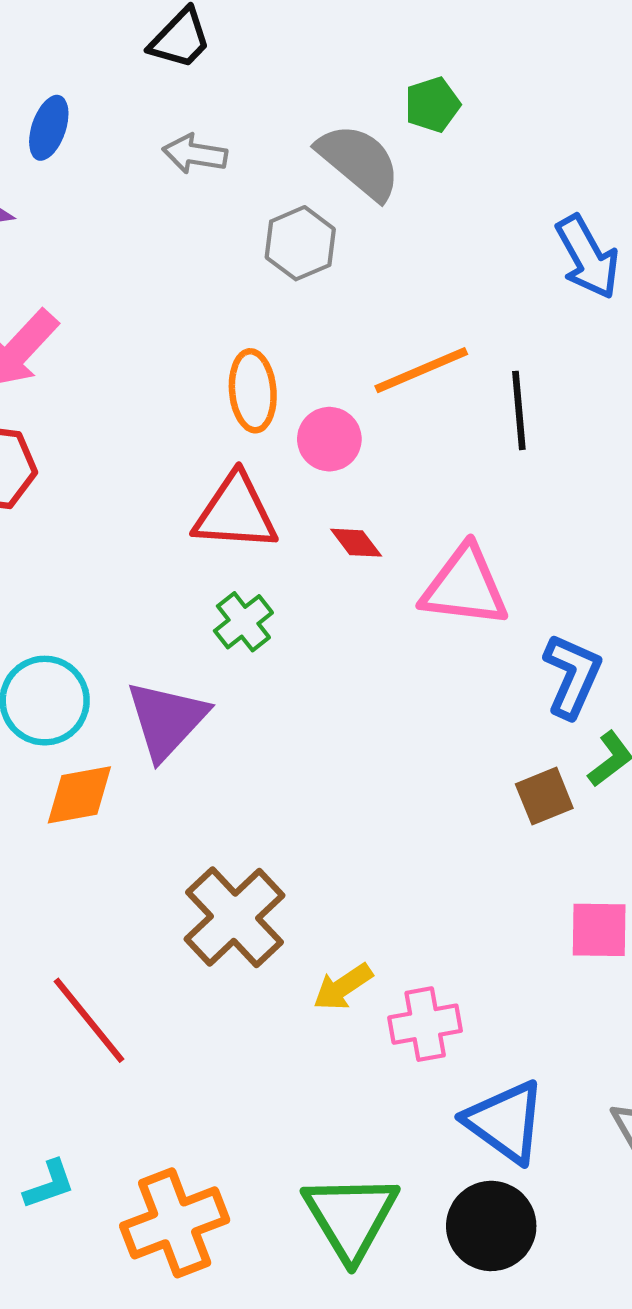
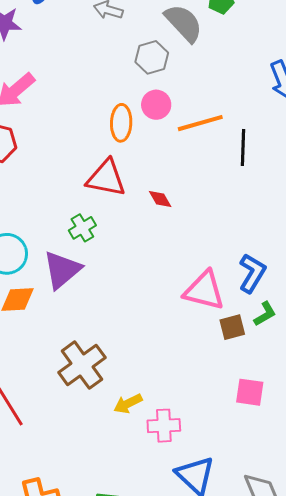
pink circle: (329, 439) -> (156, 105), moved
pink triangle: (465, 587) -> (204, 291), moved
green cross: (243, 622) -> (82, 228), moved

